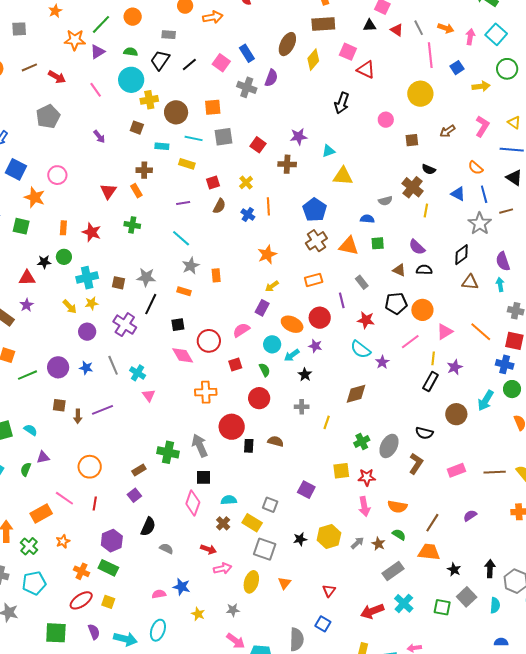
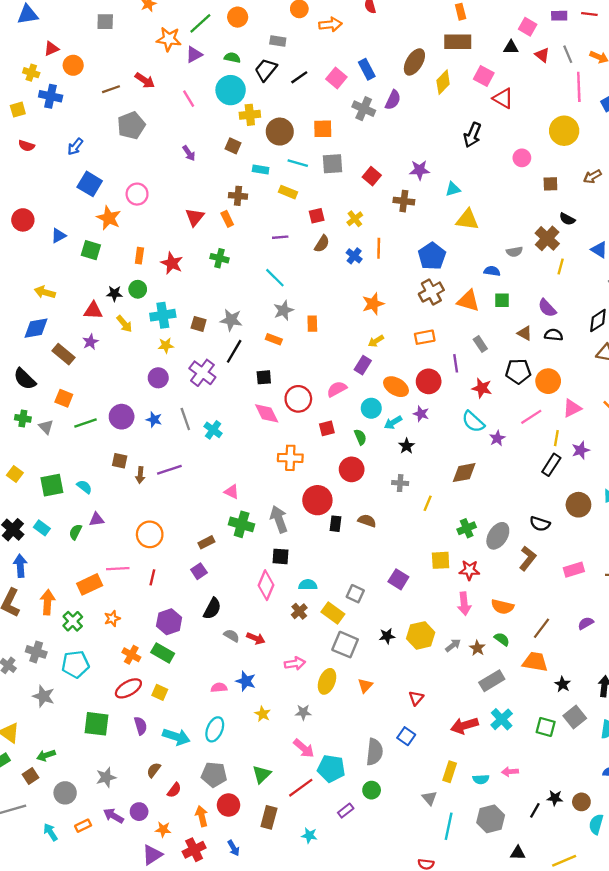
brown line: (29, 67) -> (111, 89), moved
yellow arrow: (70, 307) -> (124, 324), moved
pink triangle: (149, 395) -> (232, 492), moved, turned -32
pink line: (64, 498) -> (118, 569), turned -42
red arrow: (208, 549) -> (256, 638), moved

